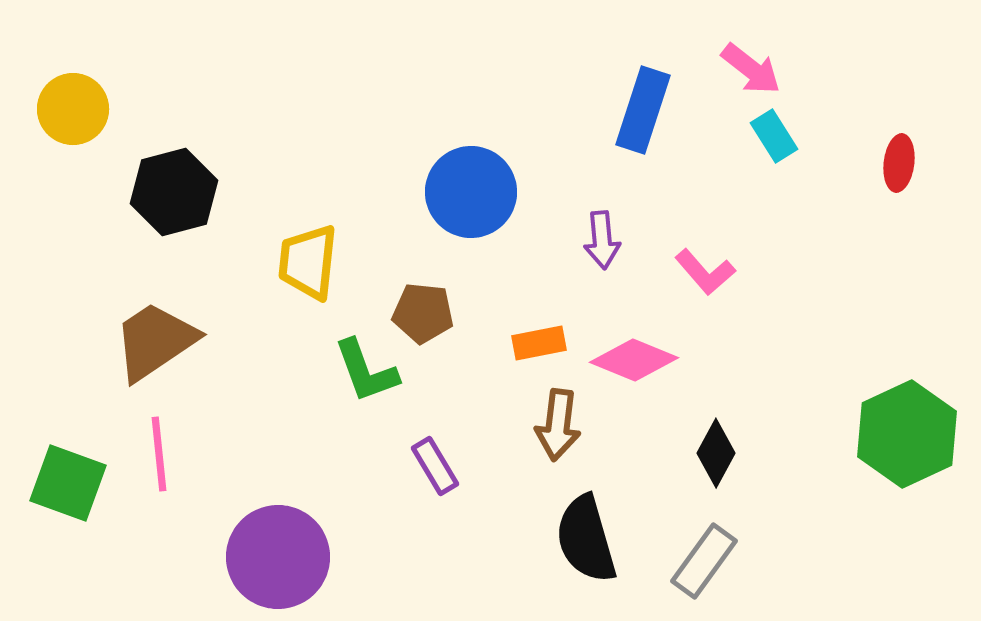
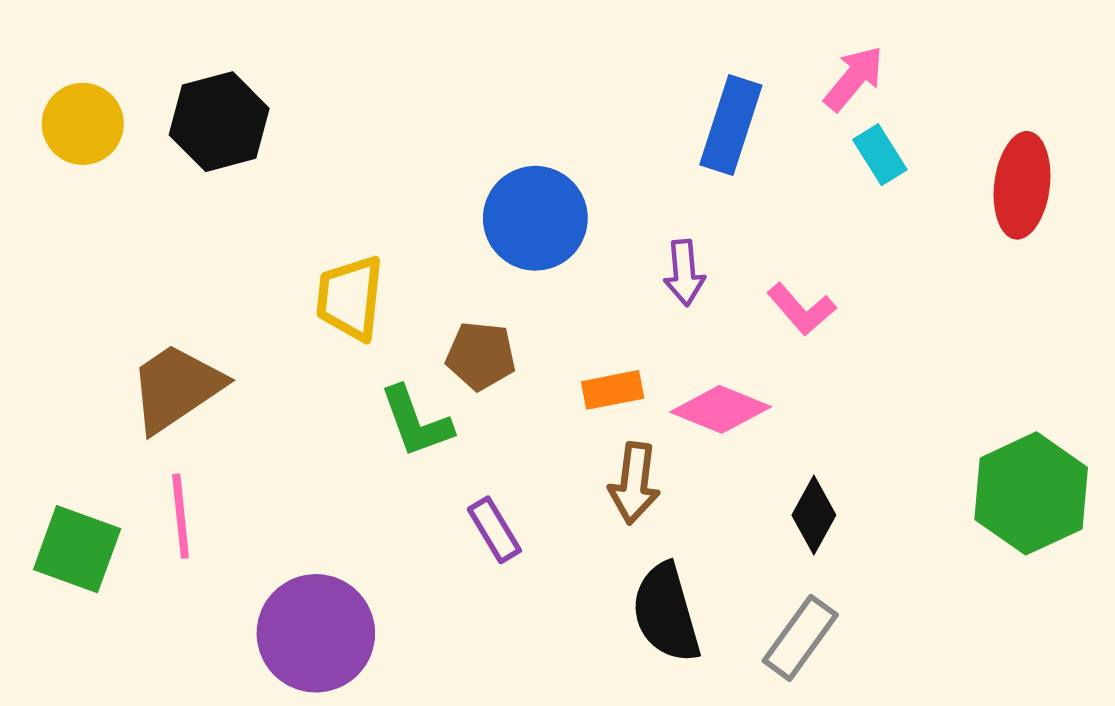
pink arrow: (751, 69) -> (854, 78), turned -88
red ellipse: (899, 163) -> (1022, 185), size x1.6
black hexagon: (174, 192) -> (219, 122), moved

